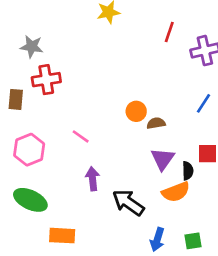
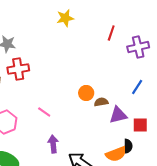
purple triangle: (163, 159) -> (118, 115), moved, turned 42
black semicircle: (188, 171) -> (128, 146), moved

